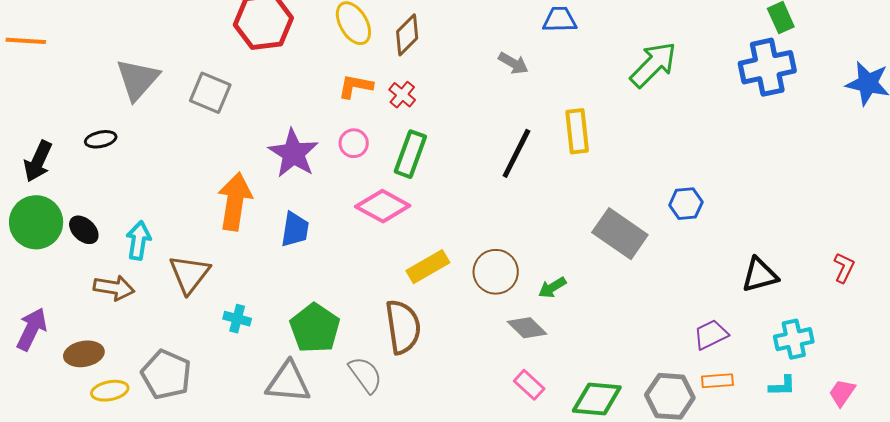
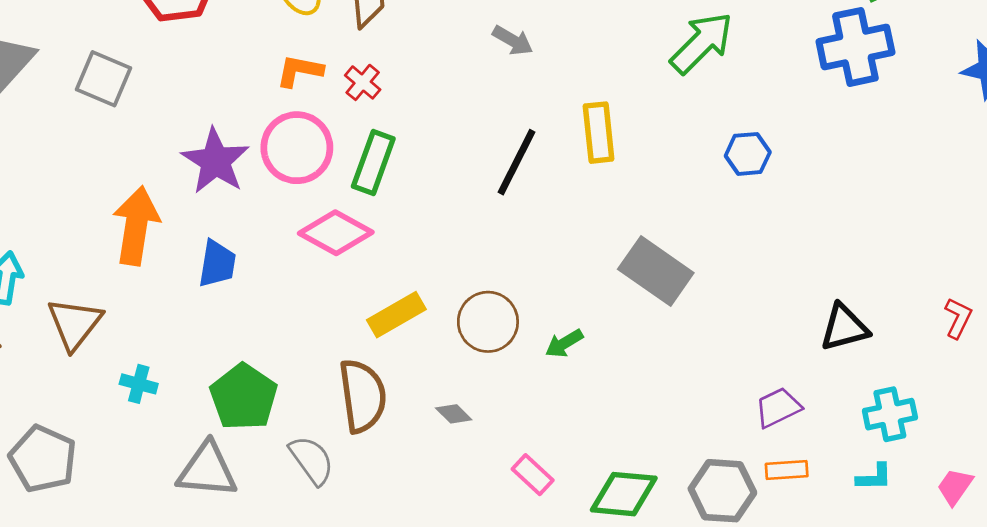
pink circle: (354, 143) -> (297, 148), size x1.8
blue hexagon: (686, 204) -> (748, 154), moved
gray diamond: (527, 328) -> (454, 414), moved, size x0.7

